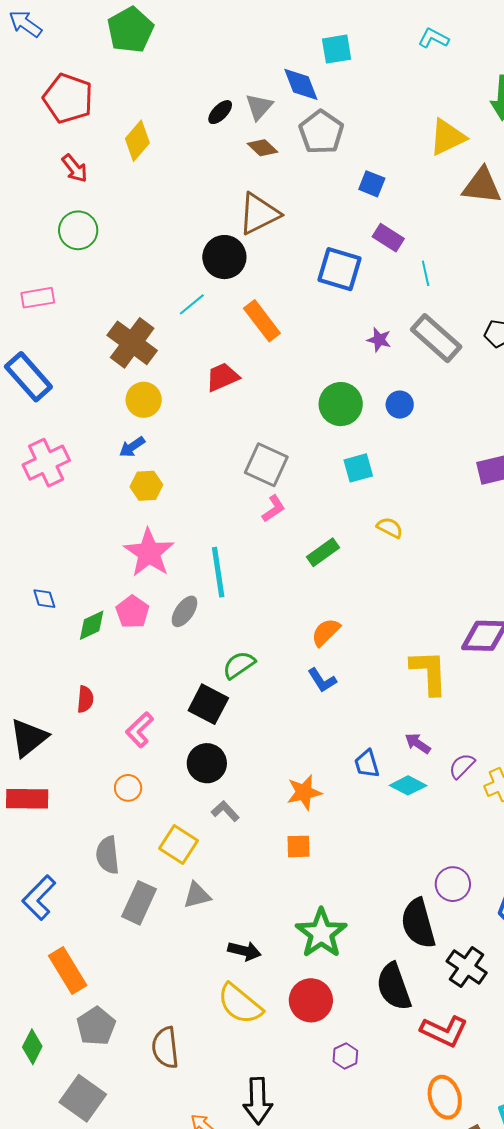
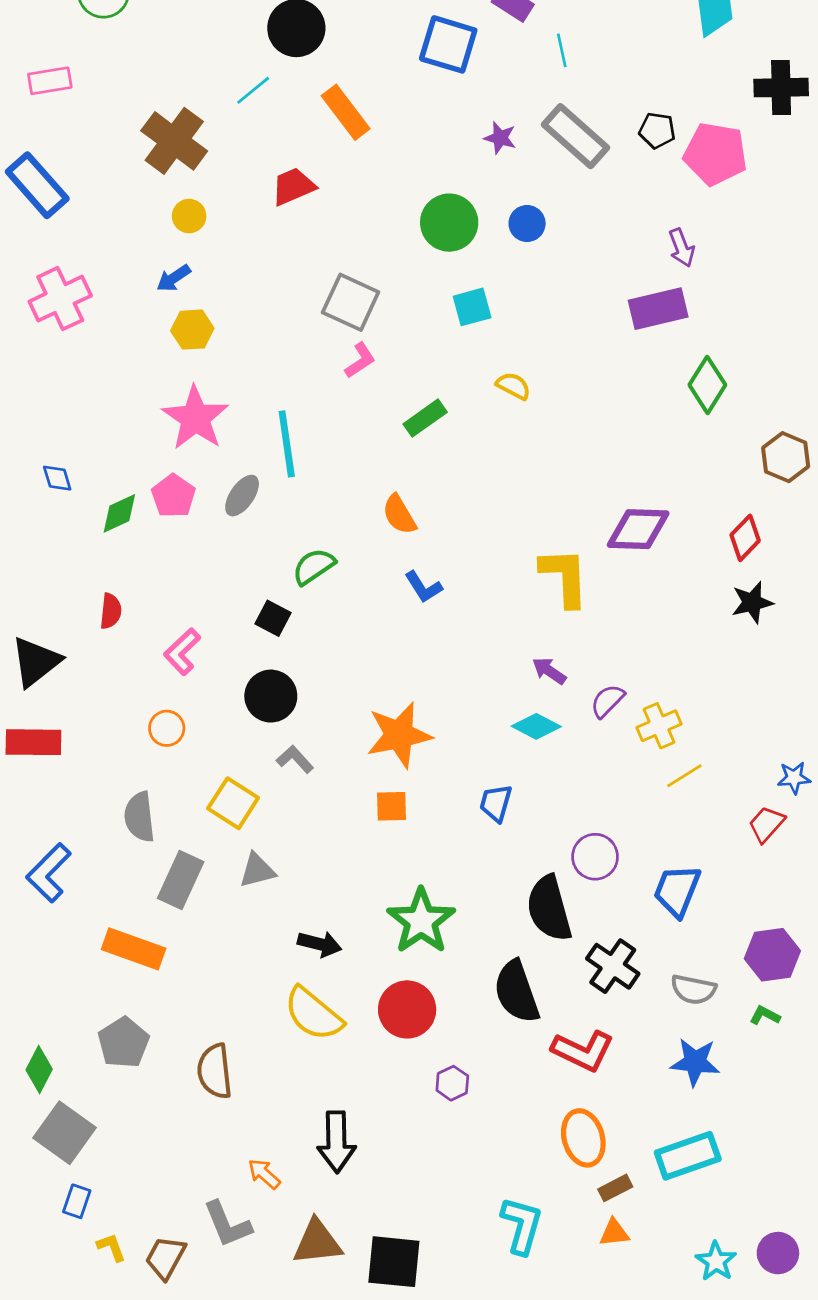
yellow circle: (144, 400) -> (189, 216), size x0.7
orange semicircle: (326, 632) -> (399, 515), moved, turned -76
black square: (208, 704) -> (273, 618), size x0.7
blue trapezoid: (367, 764) -> (496, 803), moved, turned 32
orange star: (304, 792) -> (399, 735), size x1.4
orange rectangle: (68, 970) -> (134, 949), moved, turned -39
gray square: (83, 1098) -> (65, 1133), moved

